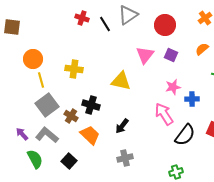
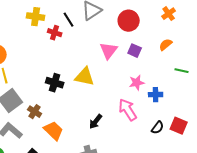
red cross: (82, 18) -> (55, 33), moved
yellow cross: (74, 69) -> (36, 17), moved
black cross: (91, 105) -> (55, 83), moved
black arrow: (122, 126) -> (96, 122), moved
black semicircle: (185, 135) -> (158, 128), moved, size x0.6

